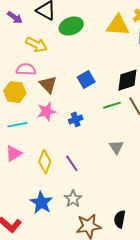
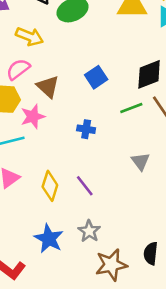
pink semicircle: (26, 69) -> (18, 69), turned -36
pink star: (46, 111) -> (33, 117), moved
blue cross: (76, 119) -> (86, 129), turned 32

